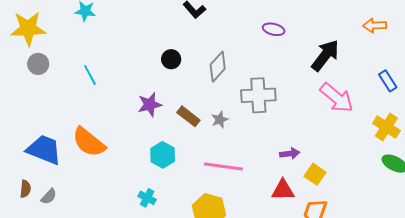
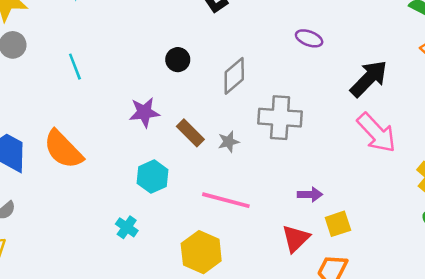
yellow square: (315, 174) -> (338, 224), turned 30
red triangle: (283, 190) -> (296, 238), turned -50

